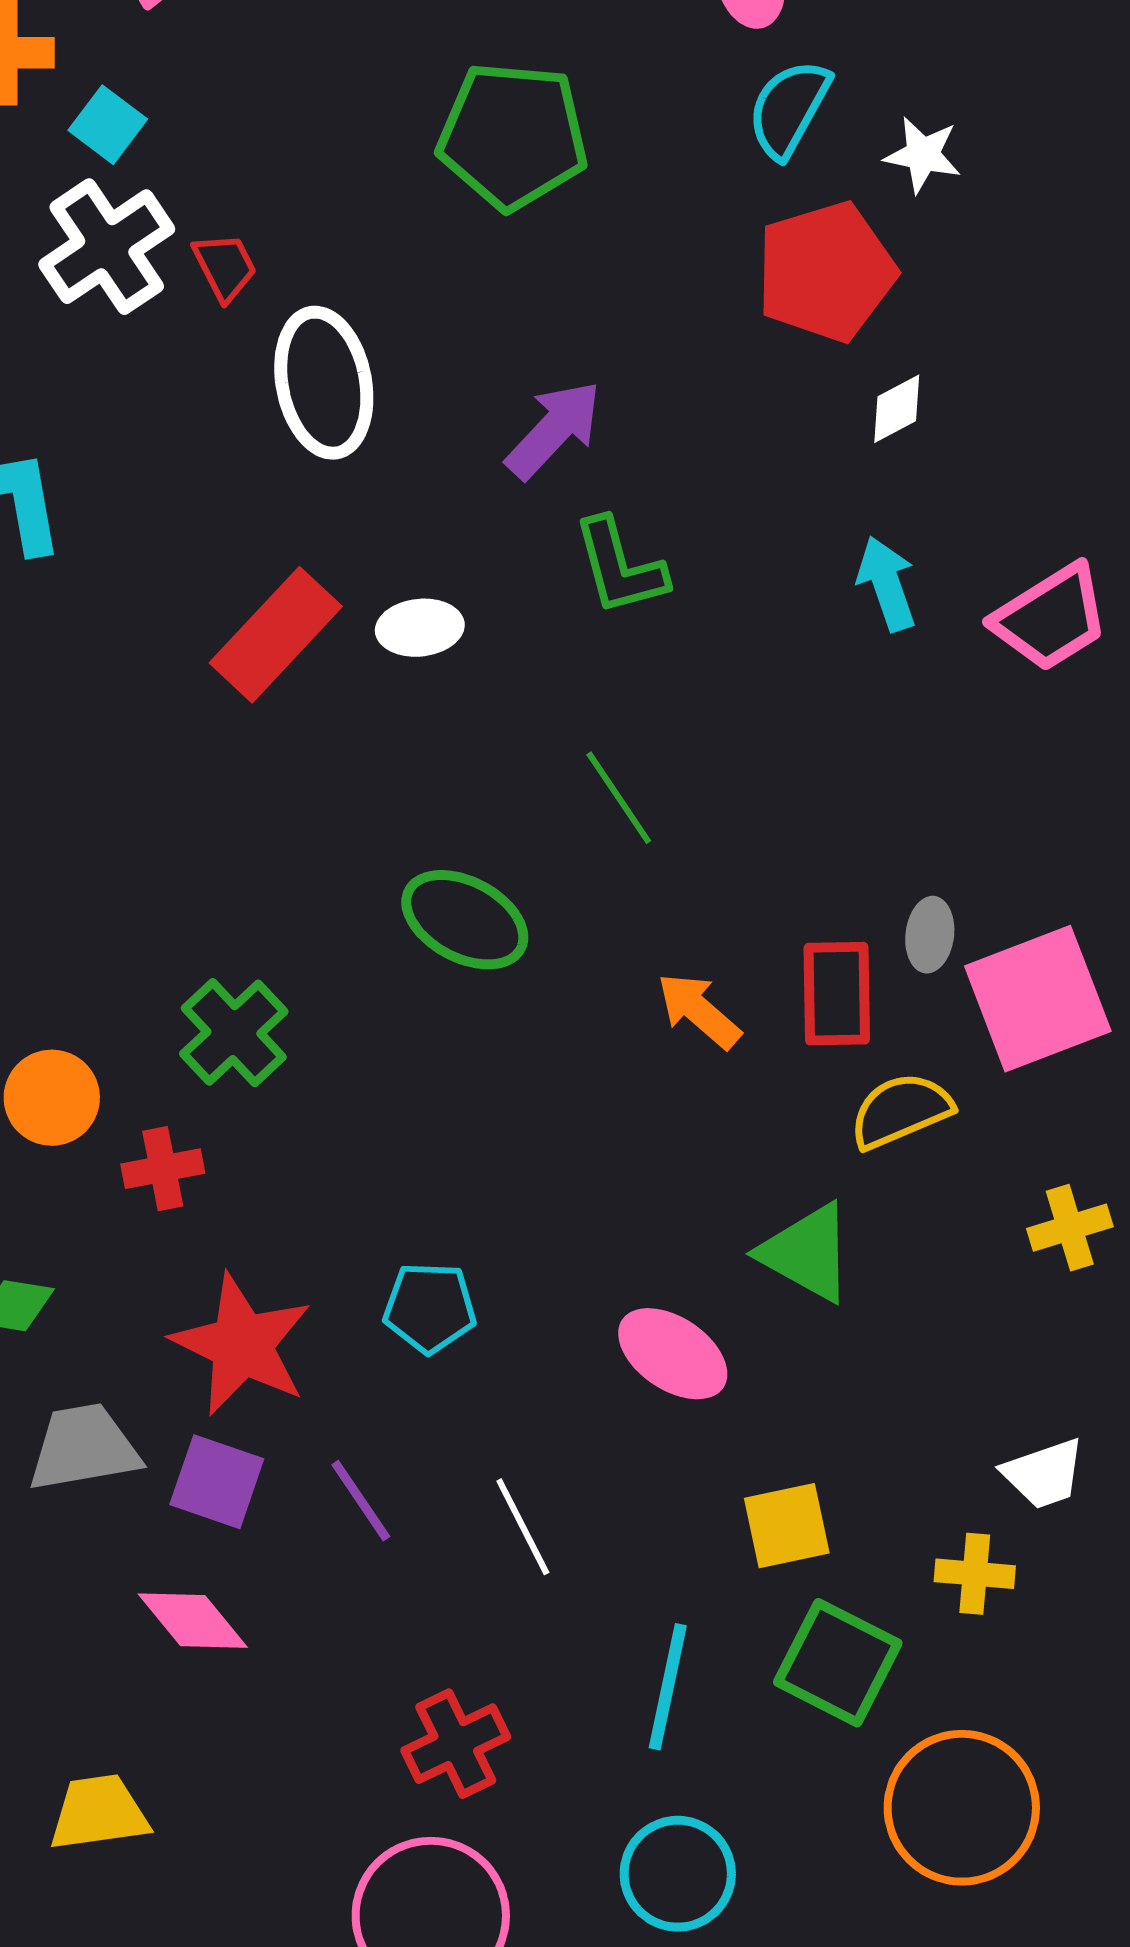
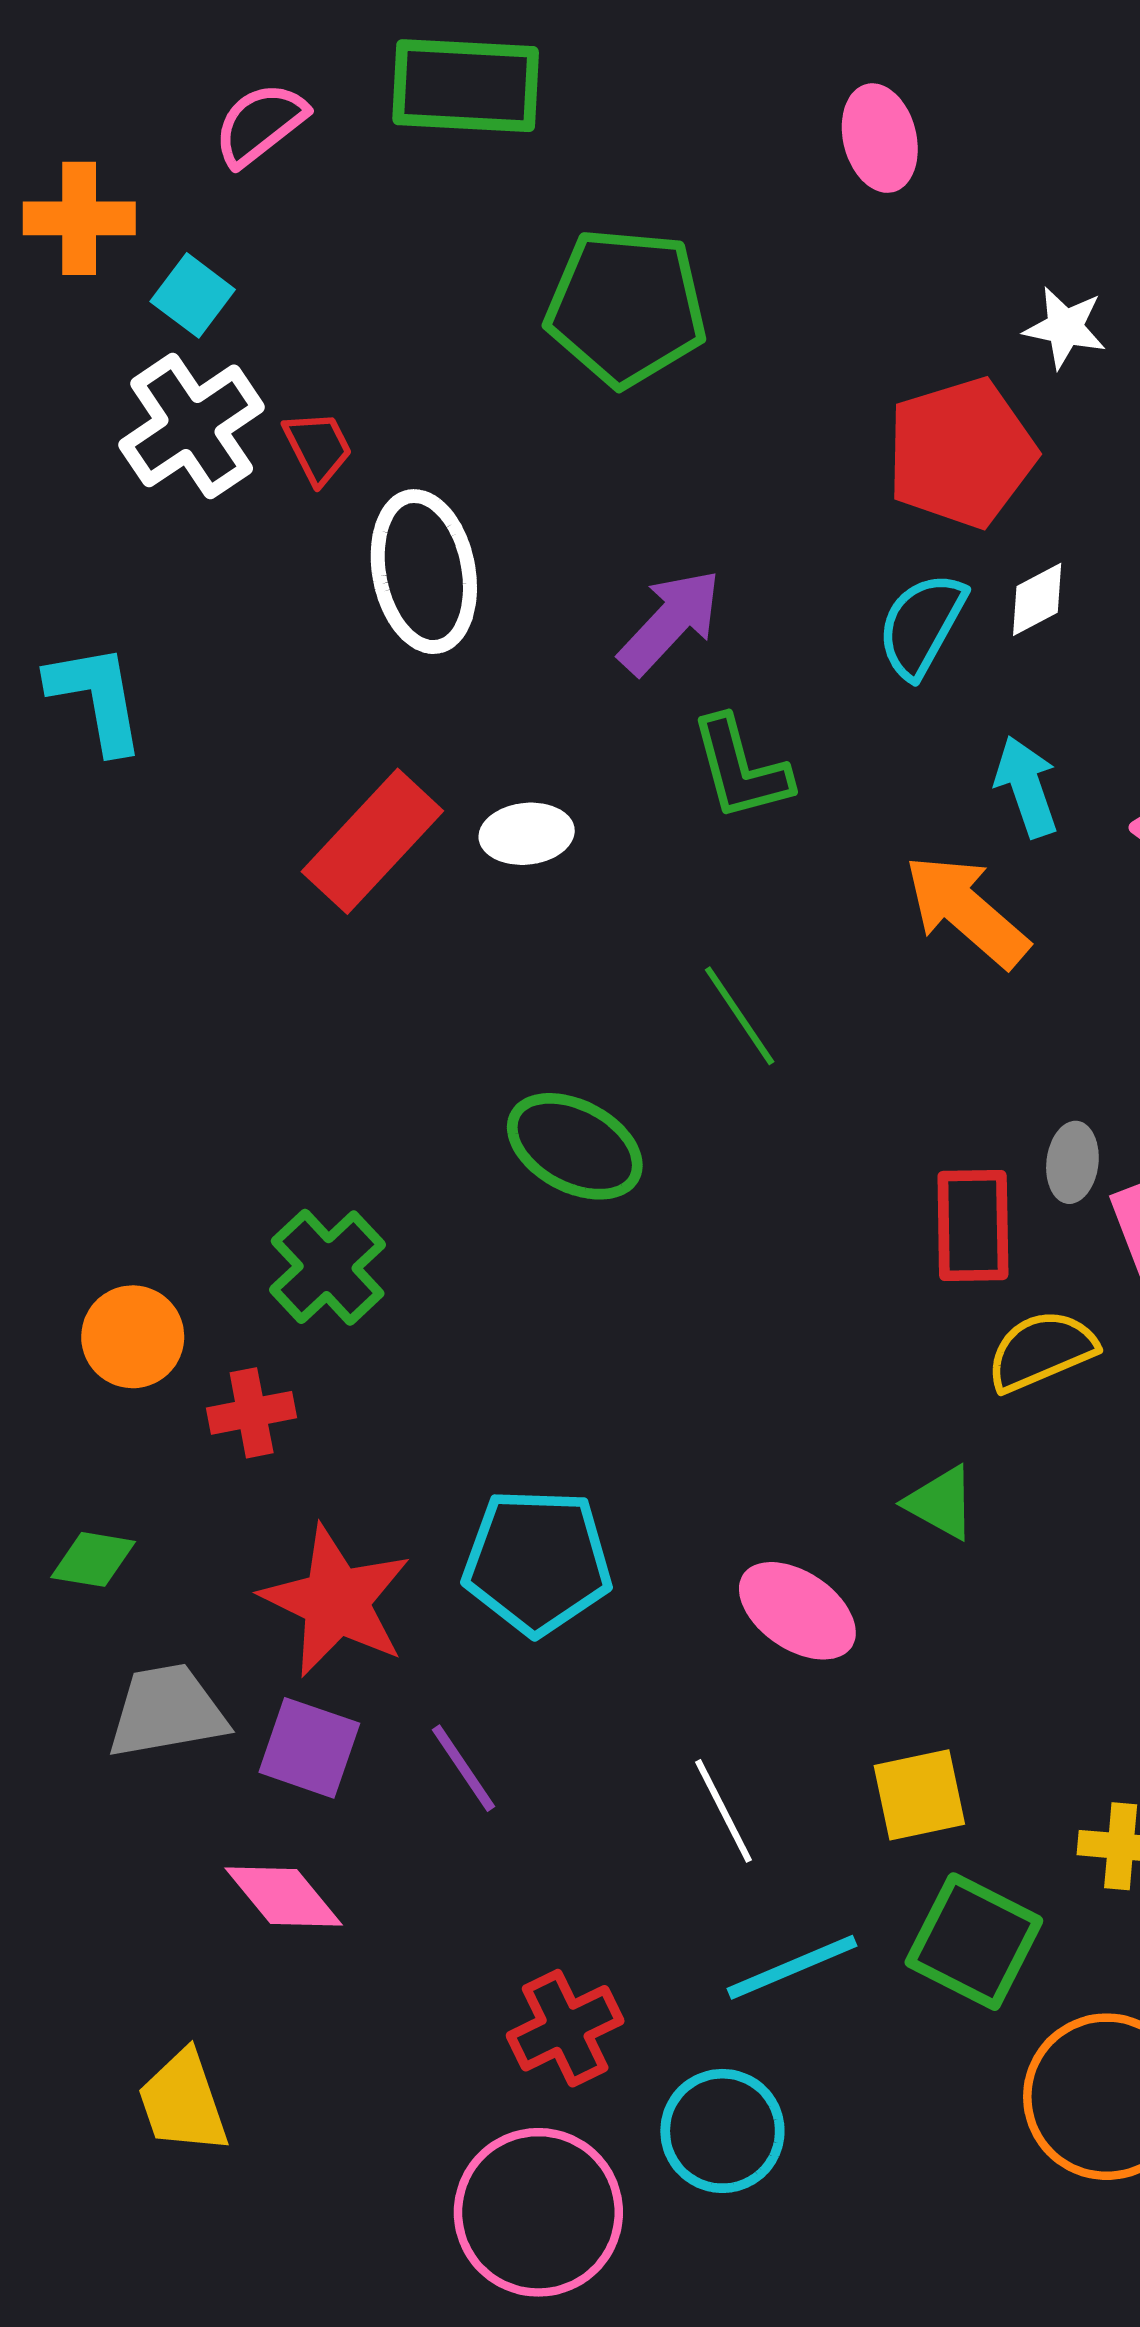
cyan semicircle: (789, 109) -> (922, 625), moved
orange arrow: (699, 1011) -> (966, 911), moved, size x1.4
green triangle: (807, 1253) -> (941, 1503), size x0.7
cyan pentagon: (430, 1308) -> (537, 1562), size x1.5
white line: (523, 1527) -> (724, 1811), moved
cyan line: (668, 1687) -> (792, 1967), turned 55
yellow trapezoid: (99, 1813) -> (183, 2102), turned -101
cyan circle: (678, 1874) -> (722, 2131), moved

